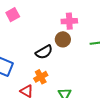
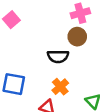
black semicircle: (44, 52) -> (58, 56), turned 42

